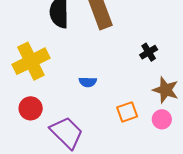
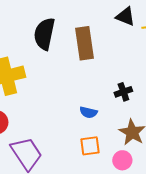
blue semicircle: (88, 82) -> (88, 112), moved

